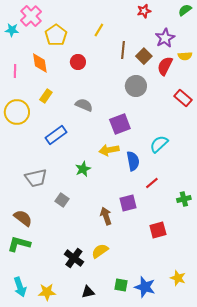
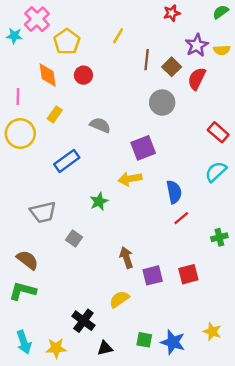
yellow semicircle: (185, 56) -> (222, 50), moved
red circle: (78, 62) -> (83, 75), moved
pink line: (15, 71) -> (18, 97), moved
red rectangle: (183, 98) -> (218, 132), moved
cyan semicircle: (159, 144) -> (216, 172), moved
blue semicircle: (133, 161) -> (174, 192), moved
purple square: (128, 203) -> (153, 275), moved
black cross: (74, 258) -> (83, 321), moved

